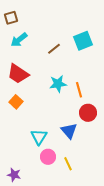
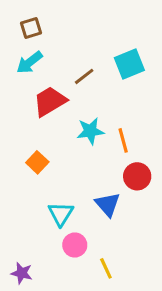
brown square: (11, 18) -> (31, 28), moved
red trapezoid: (18, 74) -> (50, 101), moved, turned 115
orange square: (16, 102) -> (37, 162), moved
yellow line: (68, 164) -> (106, 268), moved

